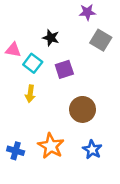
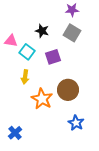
gray square: (101, 40) -> (72, 33), moved
orange star: (51, 146) -> (42, 99), moved
blue cross: (16, 151) -> (15, 133), moved, turned 32

